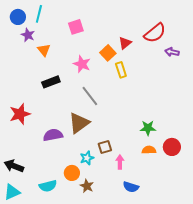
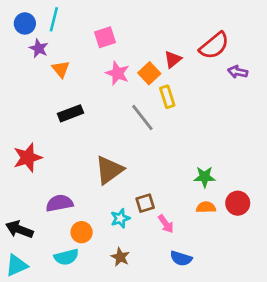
pink star: (82, 64) -> (117, 73), moved
gray line: (90, 96) -> (142, 117), moved
purple semicircle: (53, 135) -> (59, 203), moved
pink arrow: (120, 162) -> (166, 224), turned 144
orange circle: (72, 173) -> (82, 232), moved

